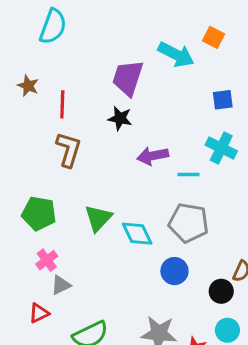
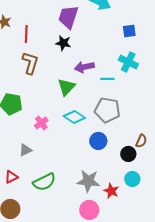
green triangle: (98, 218) -> (66, 87), moved
cyan diamond: (137, 234) -> (74, 117), turned -30
pink cross: (47, 260) -> (41, 123), moved
red triangle: (39, 313) -> (11, 177), moved

